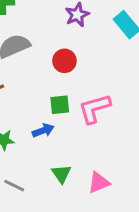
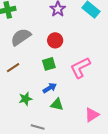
green square: (60, 105) -> (49, 64), moved
green triangle: (61, 174) -> (57, 104), moved, turned -32

